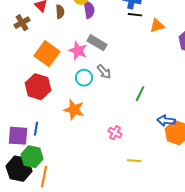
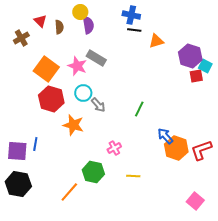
gray arrow: (104, 72) -> (98, 105), moved
red hexagon: (38, 87) -> (51, 99), moved
blue arrow: (166, 121) -> (165, 136), turned 42
pink cross: (115, 133) -> (114, 148), turned 32
green hexagon: (32, 157) -> (93, 172), moved
orange line: (44, 177) -> (69, 192), moved, turned 30

